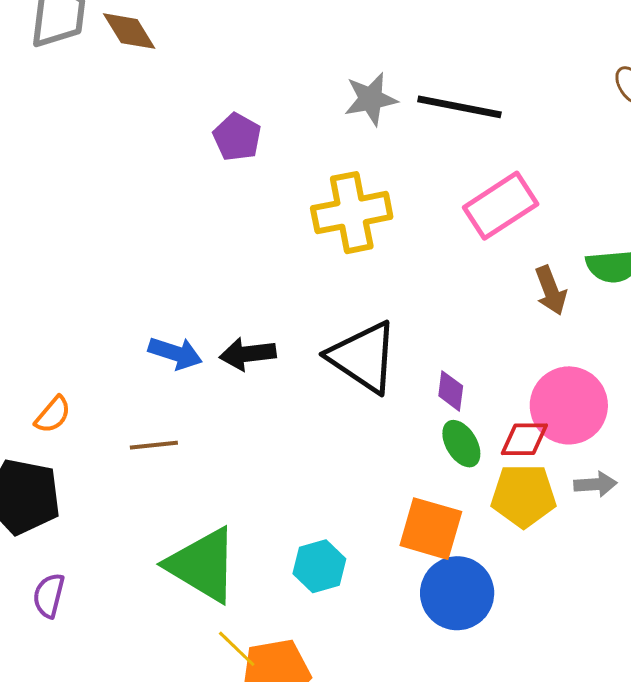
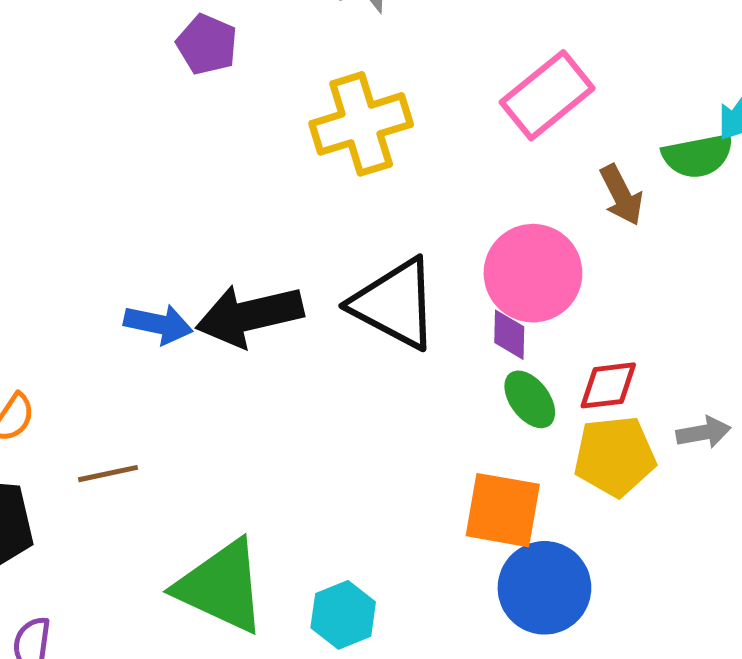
black arrow: (248, 354) -> (249, 315), size x1.5
pink circle: (569, 405) -> (533, 273), moved
brown line: (154, 445) -> (108, 474), moved
cyan hexagon: (319, 566) -> (343, 615), moved

